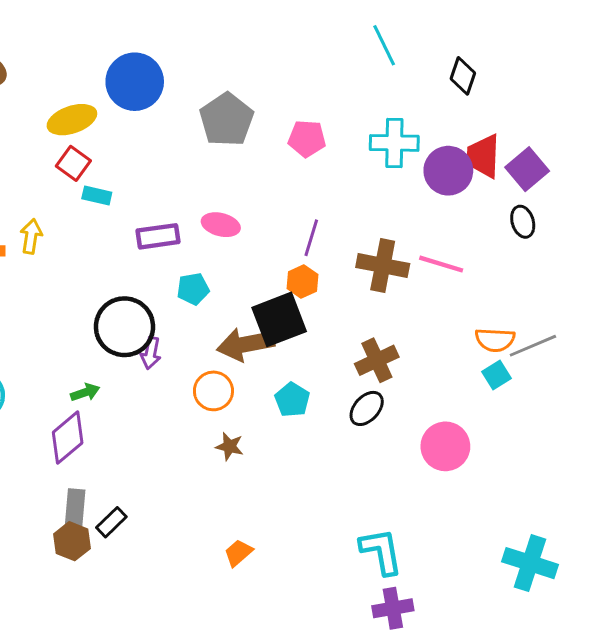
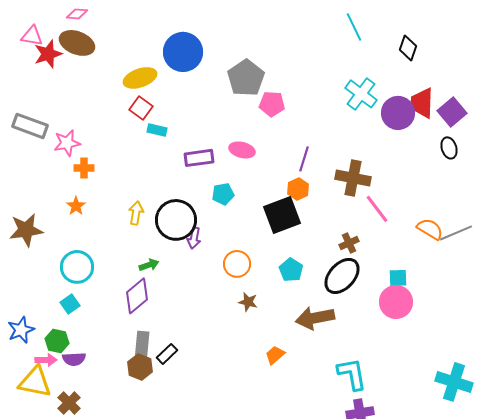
pink pentagon: (307, 139) -> (272, 104), moved
cyan cross: (394, 143) -> (361, 94), turned 36
yellow arrow: (31, 236) -> (136, 213), moved
pink line: (441, 264) -> (377, 209), moved, turned 36
orange semicircle: (495, 340) -> (430, 229), turned -152
brown arrow: (246, 344) -> (315, 318), moved
brown cross: (377, 360) -> (349, 243), size x0.7
cyan square: (496, 375) -> (398, 278), moved, turned 30
black ellipse: (367, 408) -> (342, 276), size x1.5
orange trapezoid: (238, 553) -> (275, 355), moved

